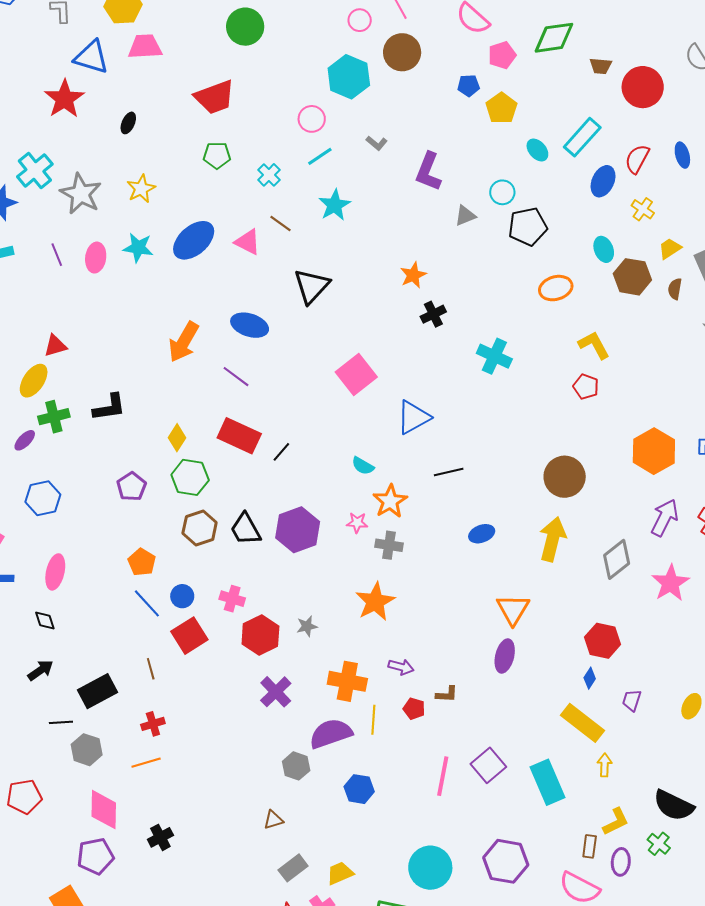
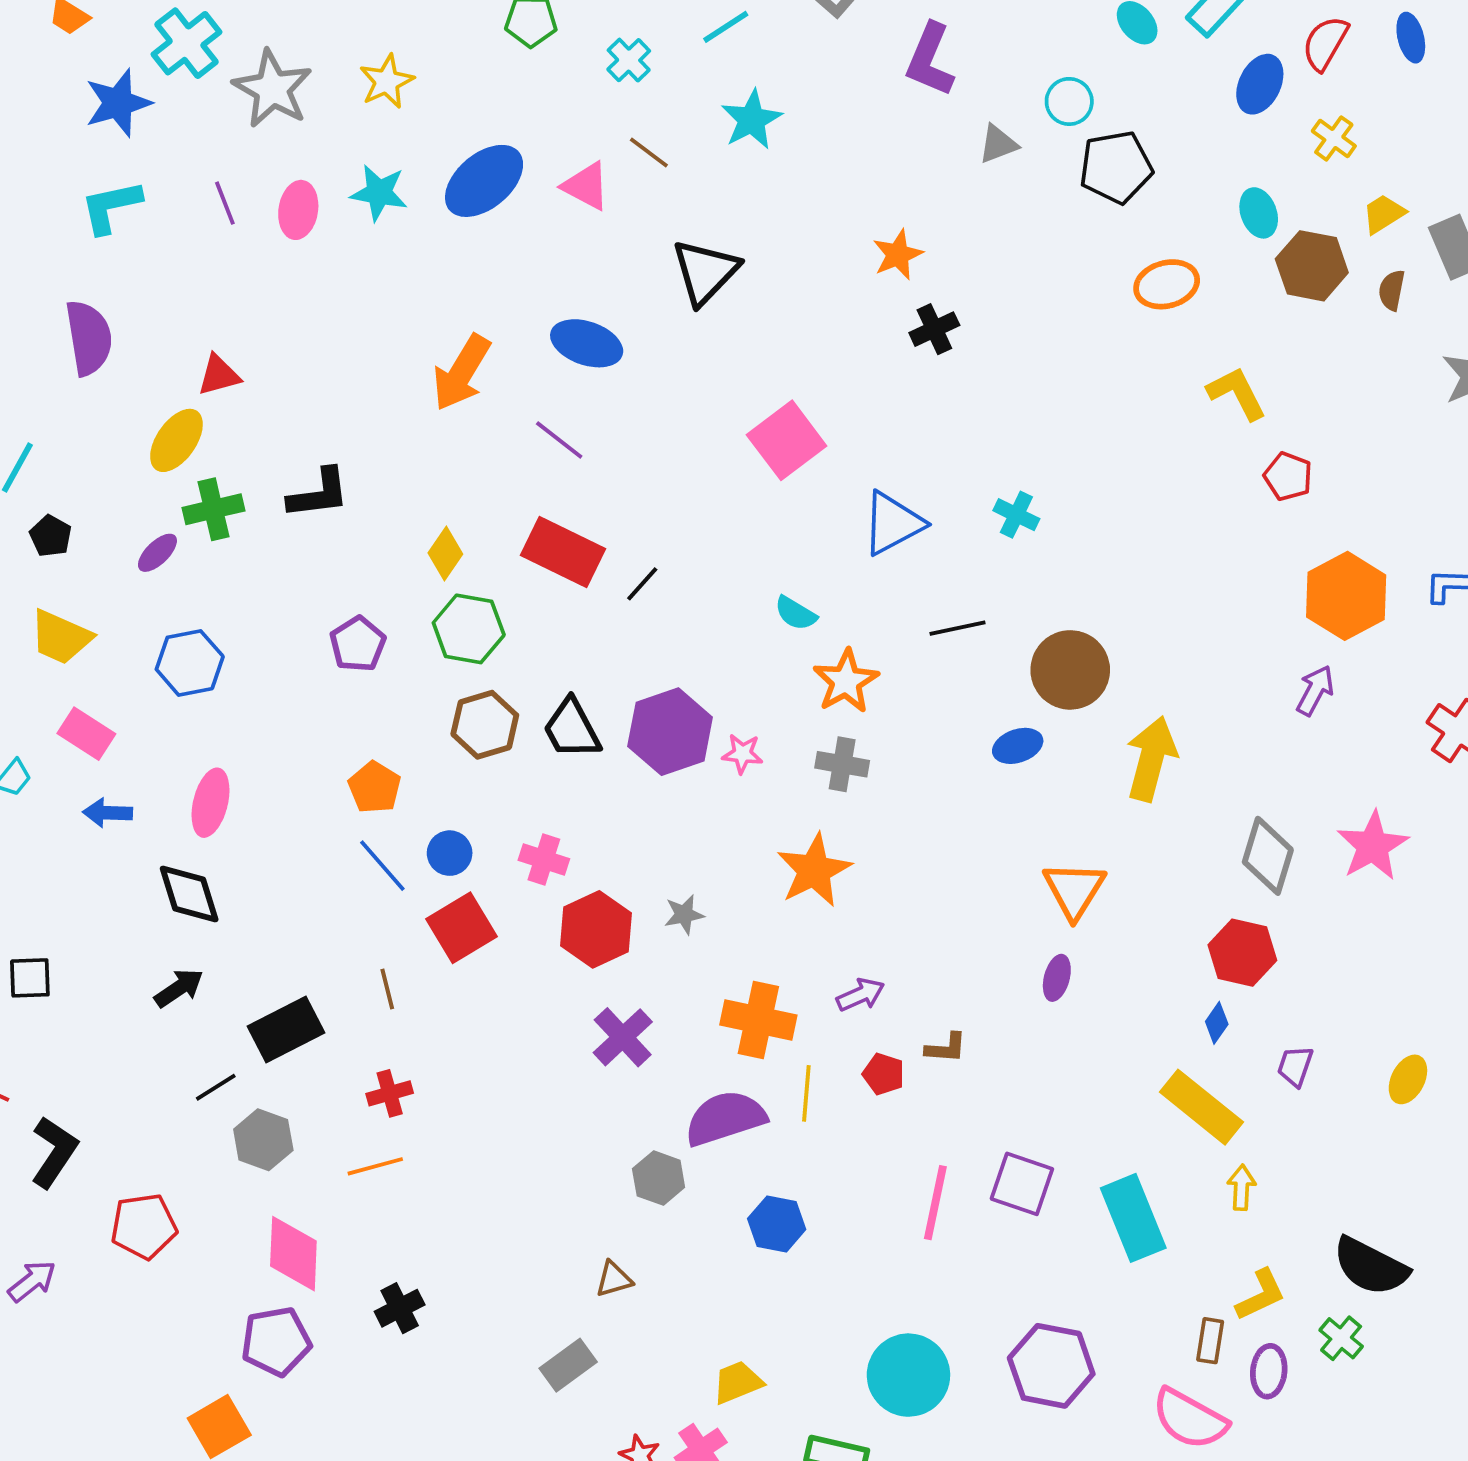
cyan cross: (494, 356) -> (1016, 515), moved, size x0.7
red pentagon: (586, 387) -> (1288, 476), moved
brown circle: (565, 477) -> (1070, 670), moved
purple arrow: (665, 518) -> (1315, 690), moved, size x0.7
pink star: (357, 523) -> (742, 754), moved
gray diamond: (617, 559) -> (1268, 856), moved, turned -36
black diamond: (45, 620) -> (189, 894), size x1.6
purple ellipse: (505, 656) -> (1057, 978), size x0.7
purple arrow: (401, 667) -> (861, 995), turned -40
black line: (61, 722) -> (216, 1087), turned -30
purple square: (488, 765) -> (1022, 1184), turned -32
gray rectangle: (293, 868) -> (568, 1365), moved

